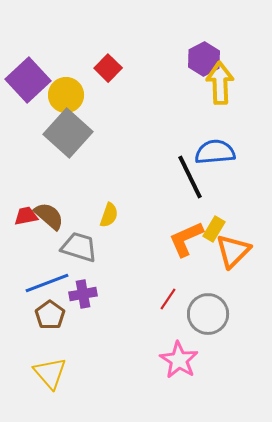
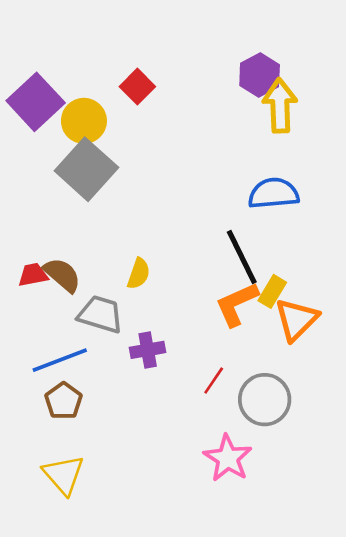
black line: (190, 177) -> (242, 257), moved
purple cross: (83, 294) -> (148, 350), moved

